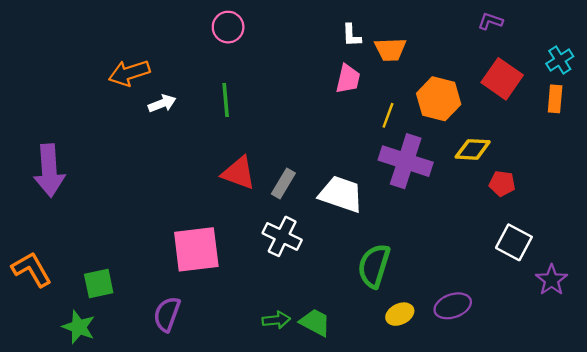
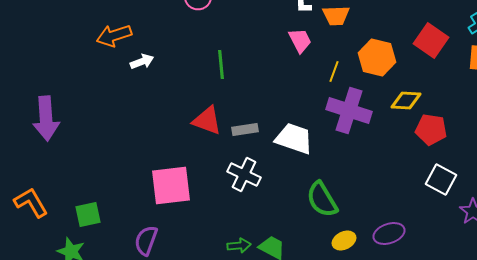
pink trapezoid: (348, 79) -> (300, 40), turned -40
green line: (226, 100) -> (221, 64), moved
gray rectangle: (283, 184) -> (245, 130), turned 50
red pentagon: (502, 184) -> (431, 130), size x1.4
green semicircle: (374, 266) -> (322, 200), turned -48

